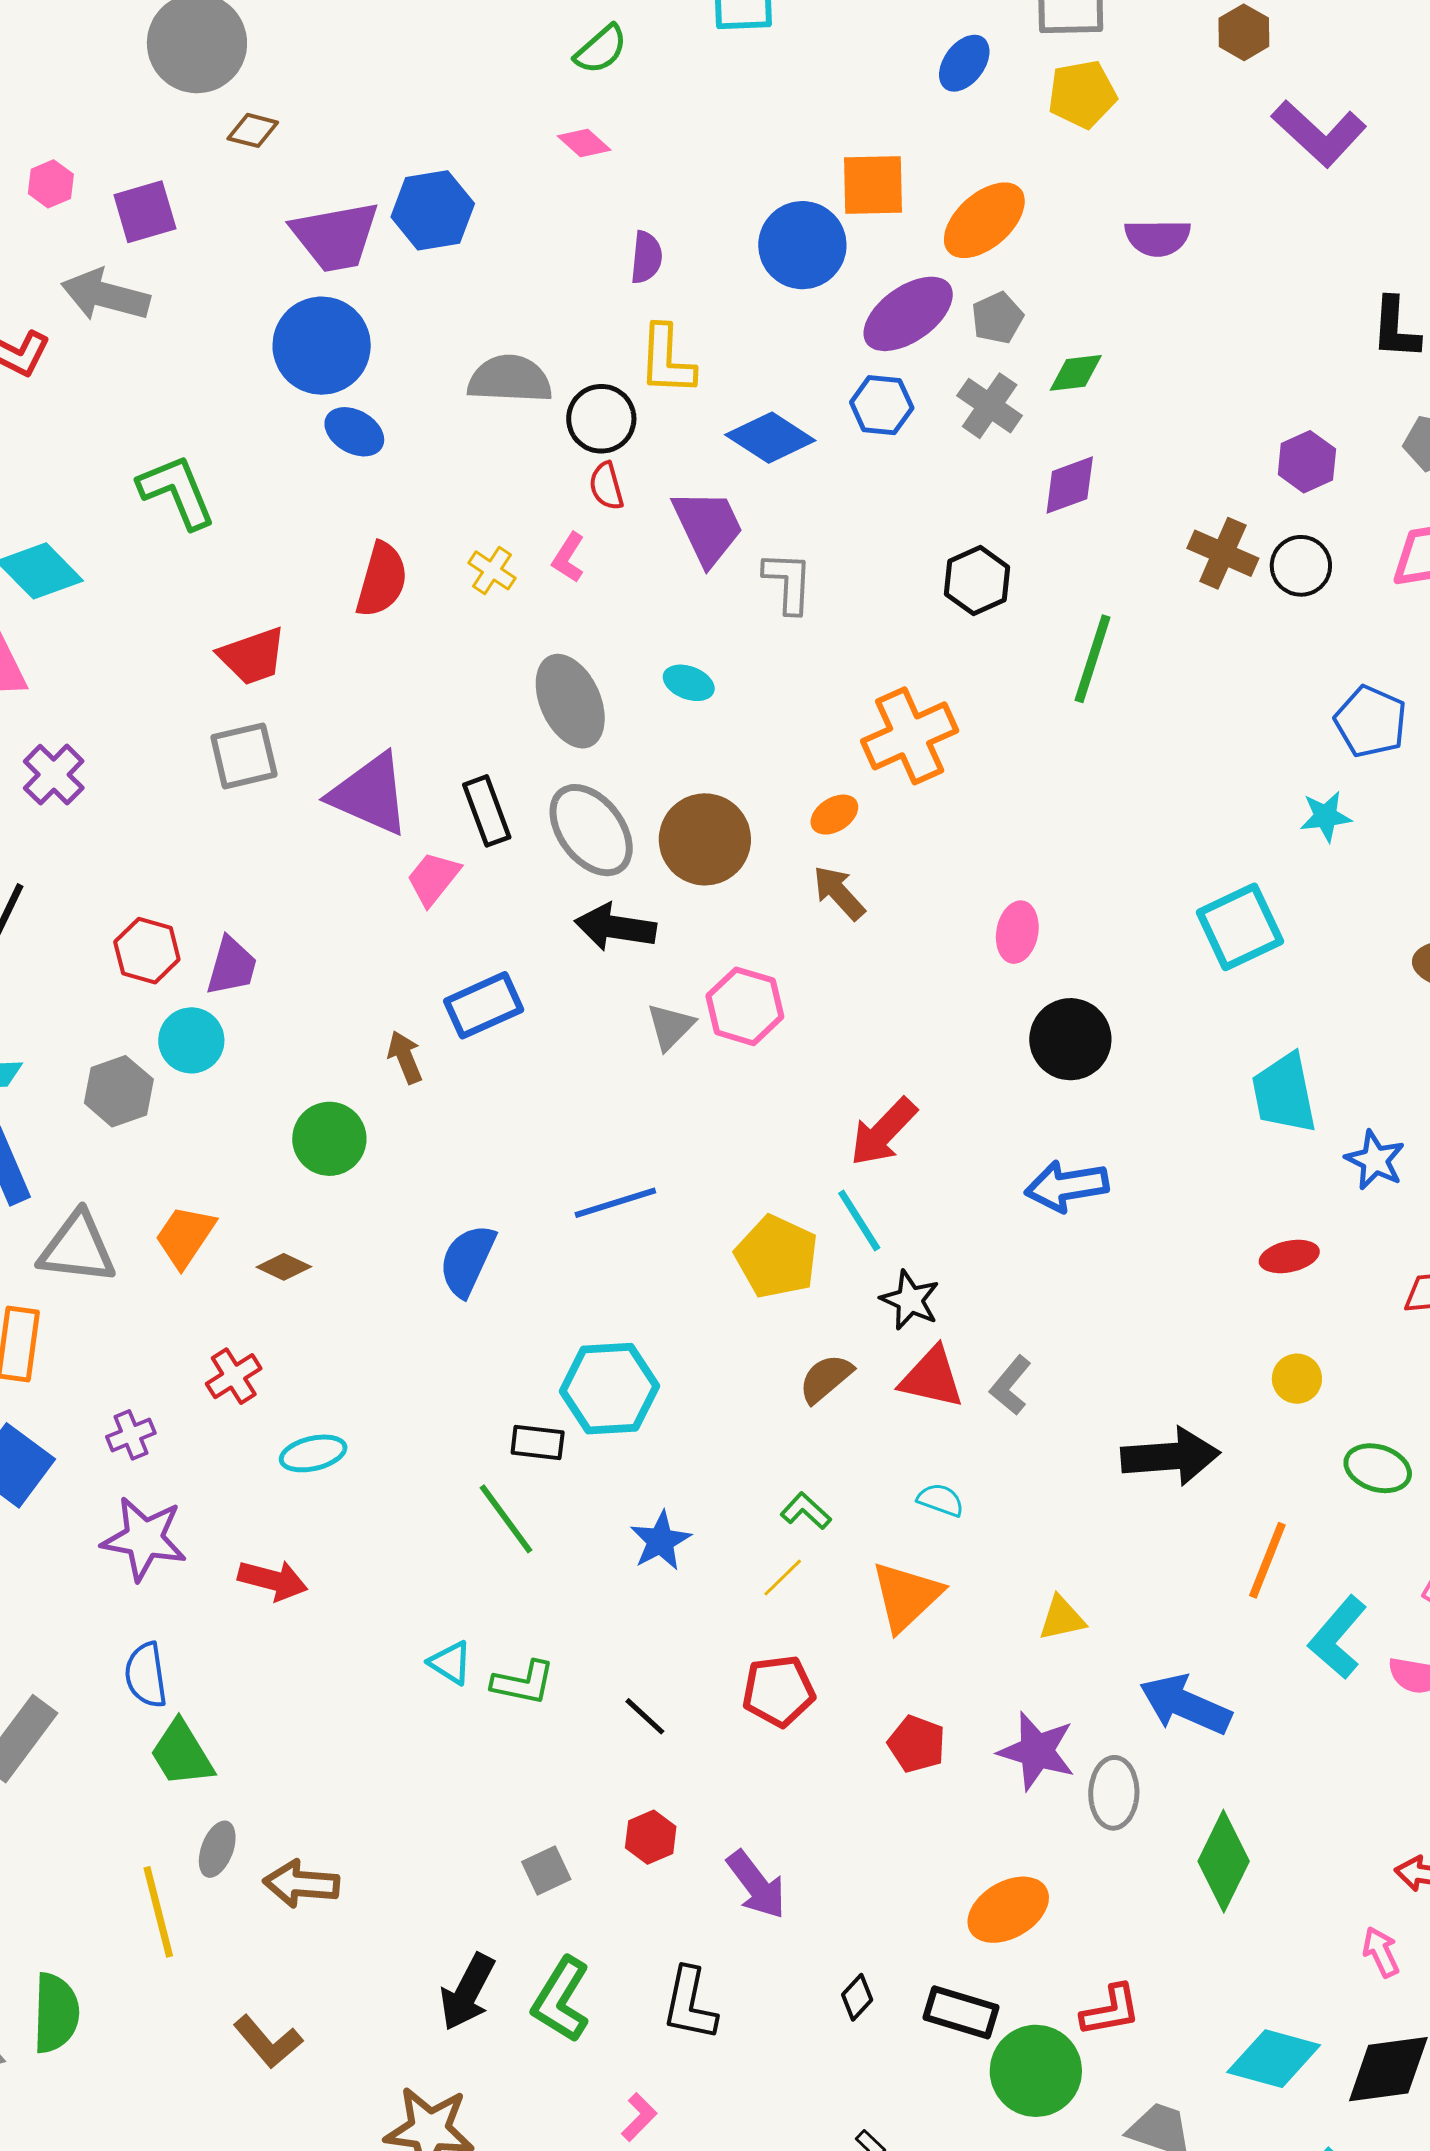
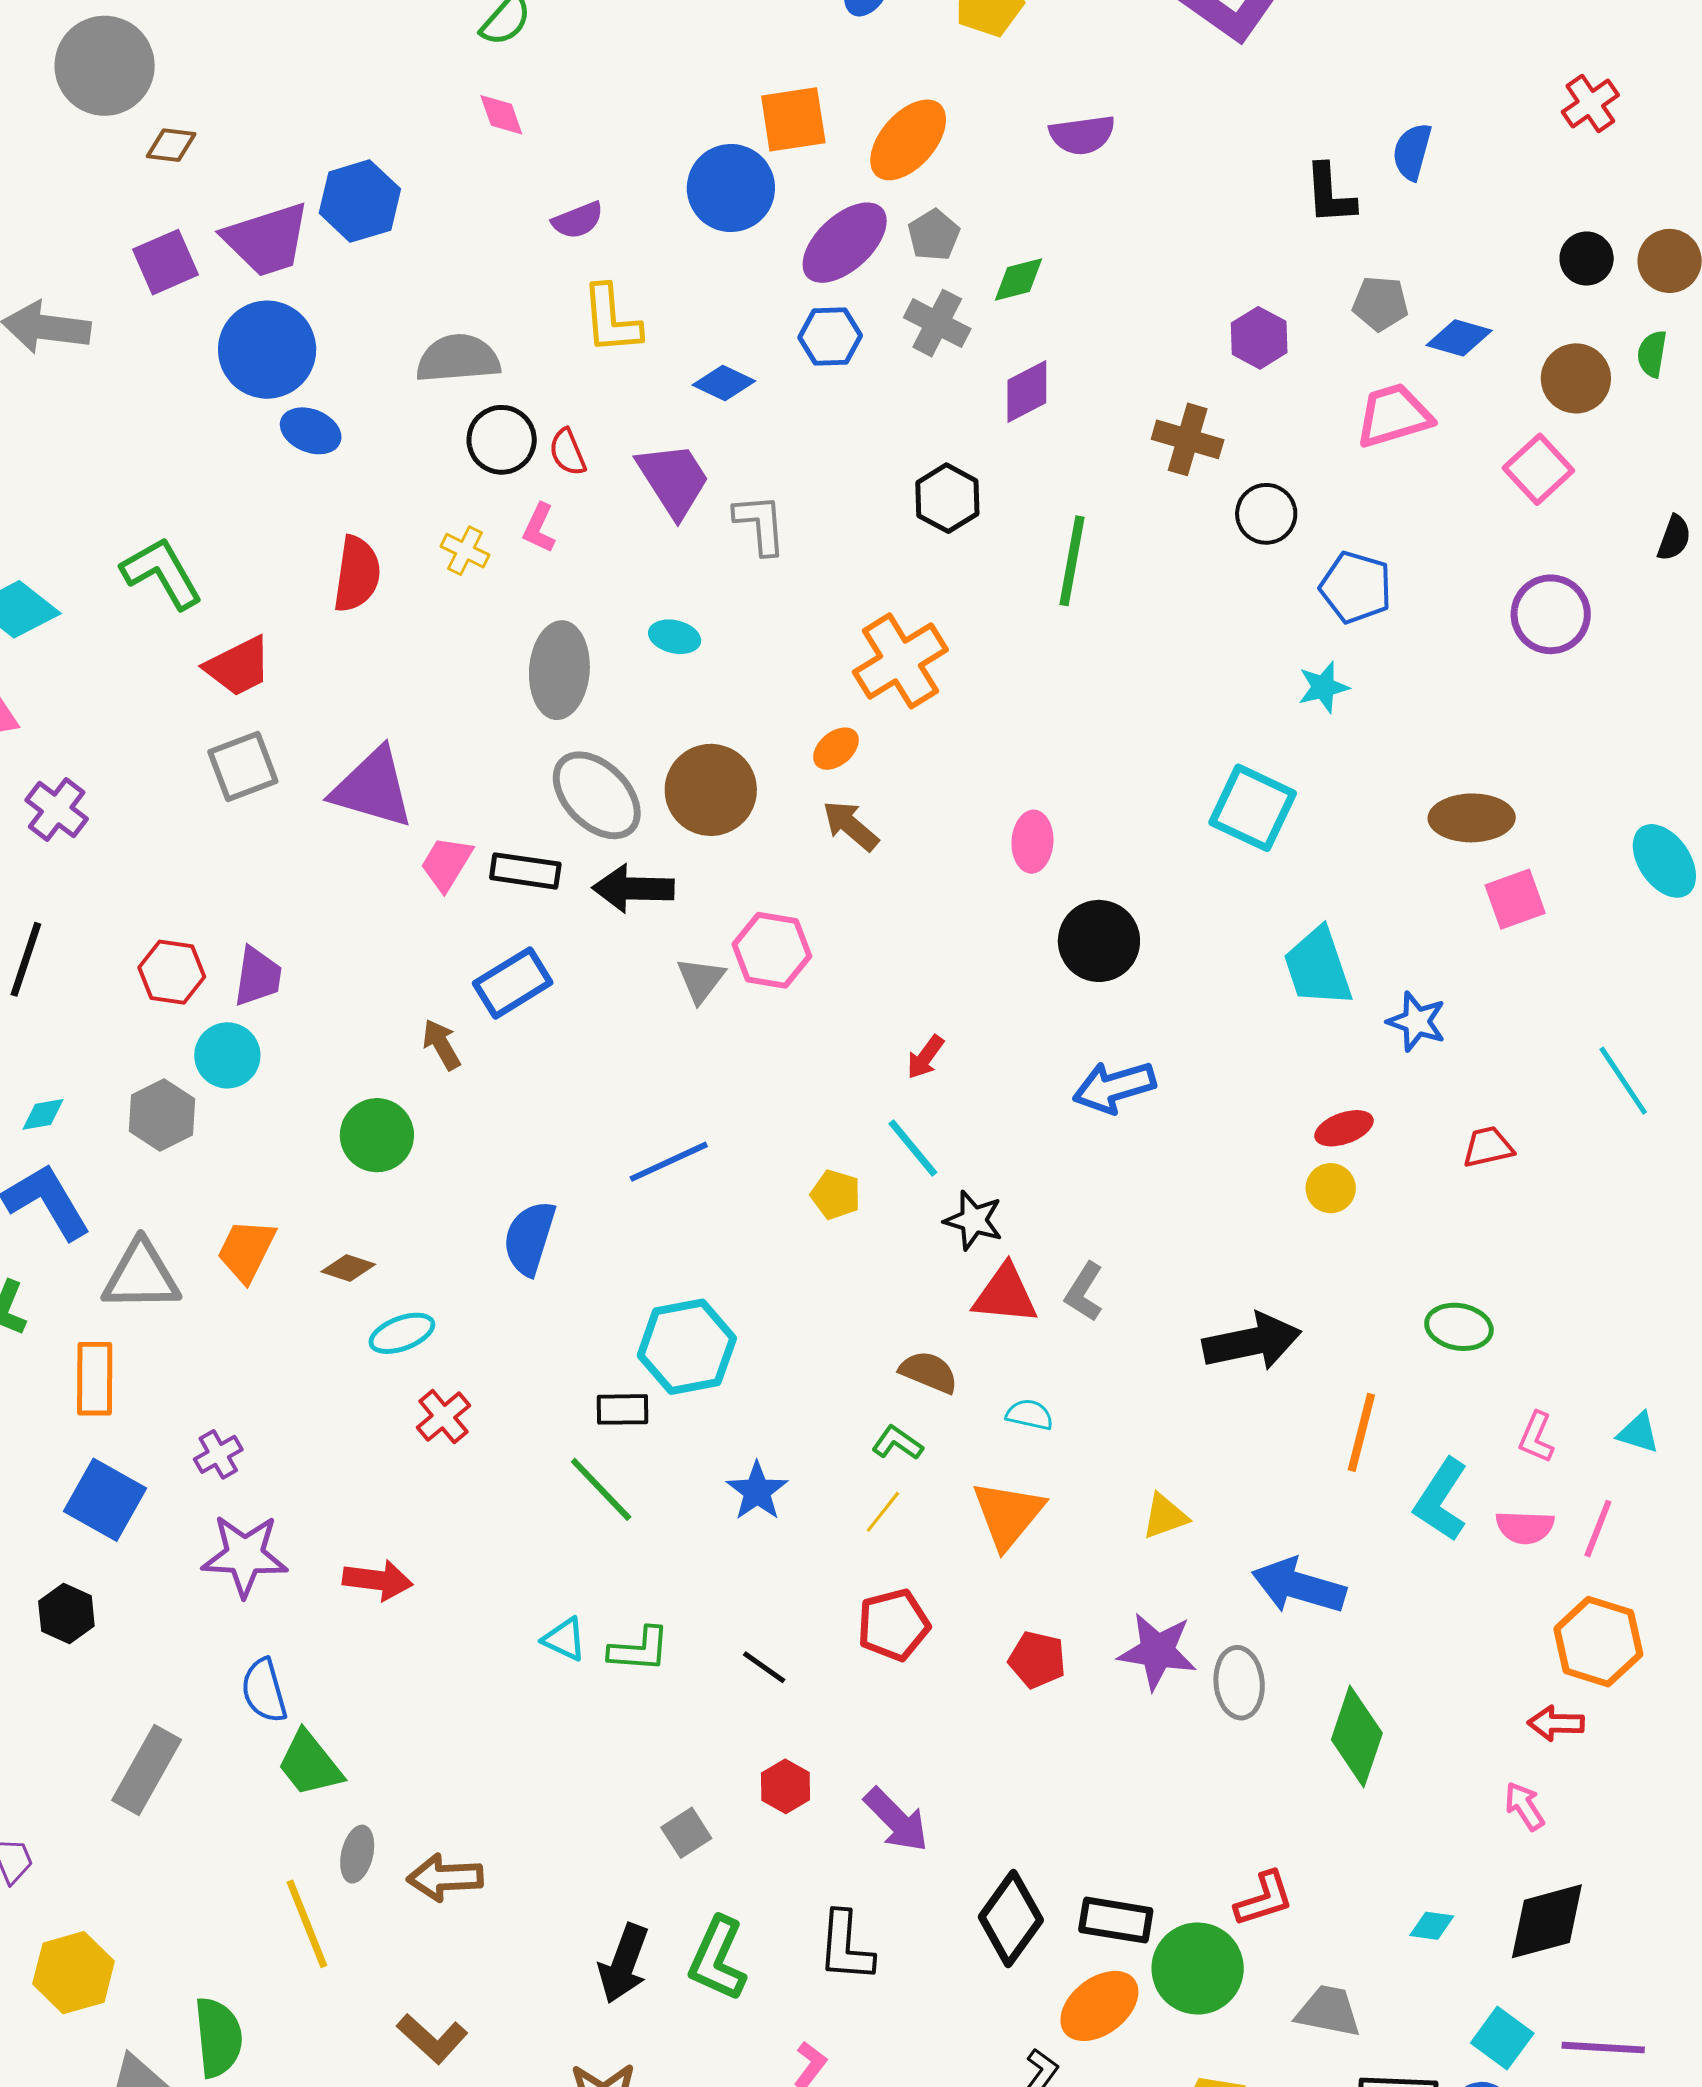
pink diamond: (584, 143) -> (501, 115), turned 36
purple square: (145, 212) -> (166, 262), moved
purple semicircle: (646, 257) -> (578, 220), turned 70
black circle: (601, 419) -> (502, 440), moved
blue diamond: (770, 438) -> (724, 383), size x0.7
green L-shape: (177, 492) -> (162, 573), moved
black circle: (1301, 566) -> (1266, 514), moved
gray ellipse: (570, 701) -> (559, 670), turned 36
black rectangle: (487, 811) -> (525, 871), moved, turned -54
cyan square: (1240, 927) -> (1253, 808), turned -32
red arrow: (883, 1132) -> (925, 1057), size x0.6
yellow pentagon: (777, 1257) -> (836, 1195), size x0.6
red cross: (234, 1376) -> (443, 1417), moved
brown semicircle: (826, 1378) -> (929, 1372), moved, turned 70
yellow circle: (1297, 1379) -> (1331, 1188), moved
cyan ellipse: (313, 1453) -> (402, 1333), moved
orange ellipse: (1008, 1910) -> (1099, 2006), moved
black diamond: (857, 1997) -> (1011, 1919), size x2.0
cyan diamond: (1274, 2059) -> (1432, 1926), size x0.5

